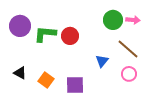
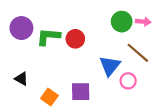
blue triangle: (102, 61) -> (110, 66), size x1.5
pink circle: (129, 74) -> (128, 81), moved
orange square: (46, 80) -> (49, 97), moved

